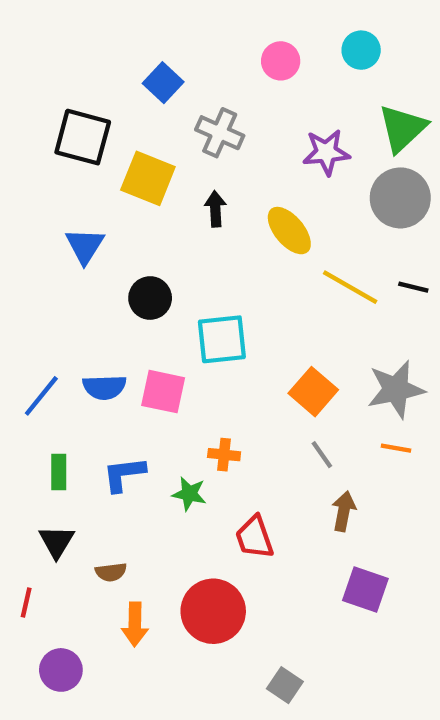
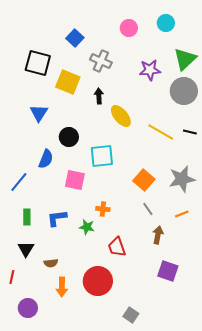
yellow ellipse: (289, 231) -> (121, 116), moved
blue semicircle: (104, 387) -> (46, 159), moved, turned -66
orange line: (396, 448) -> (182, 214), moved, turned -32

